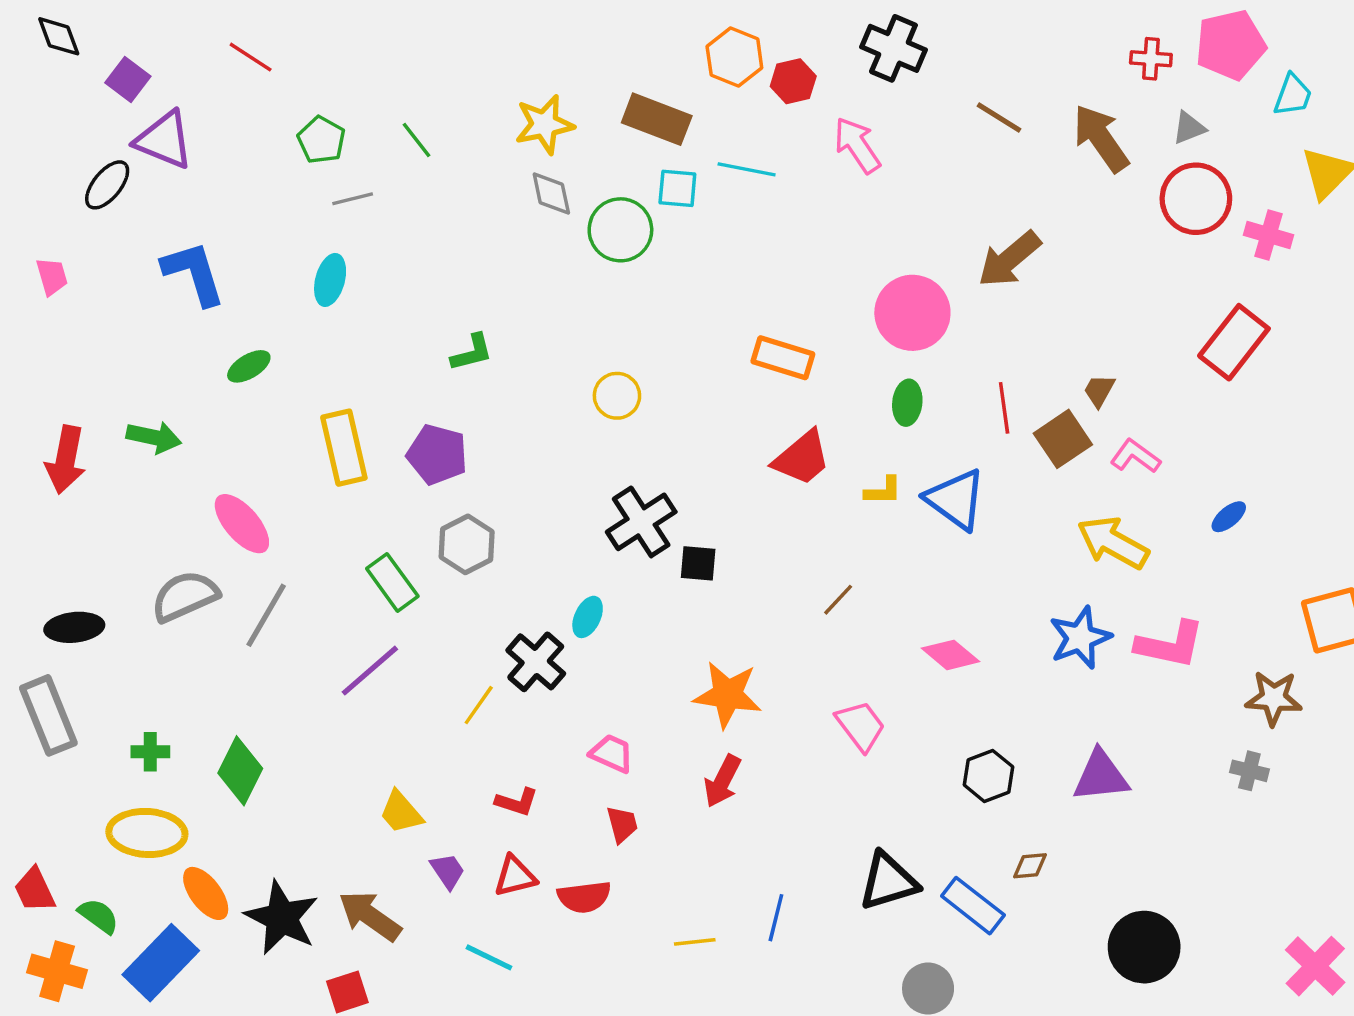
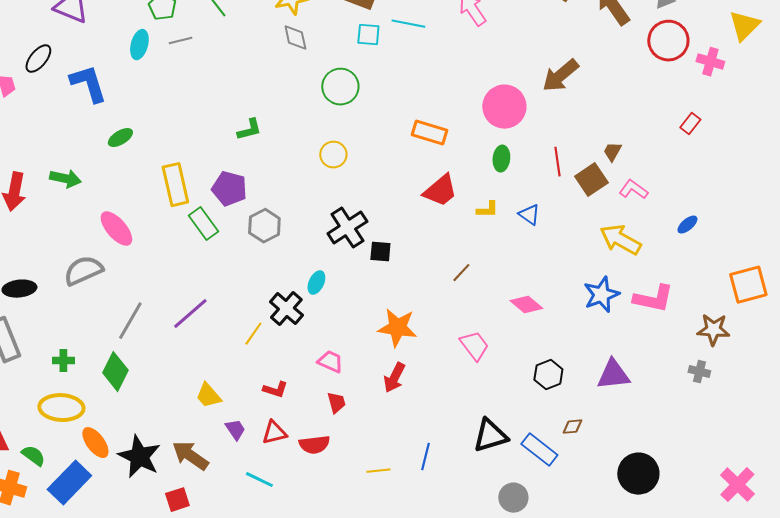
black ellipse: (107, 185) -> (38, 59), moved
green circle: (620, 230) -> (340, 87), moved
cyan ellipse: (330, 280) -> (139, 45), moved
red rectangle: (1234, 342) -> (690, 124), size x0.5
blue triangle: (956, 499) -> (529, 215), size x0.6
gray hexagon: (467, 544) -> (264, 226), moved
green rectangle: (392, 582) -> (203, 224), moved
gray line: (266, 615) -> (130, 321), moved

